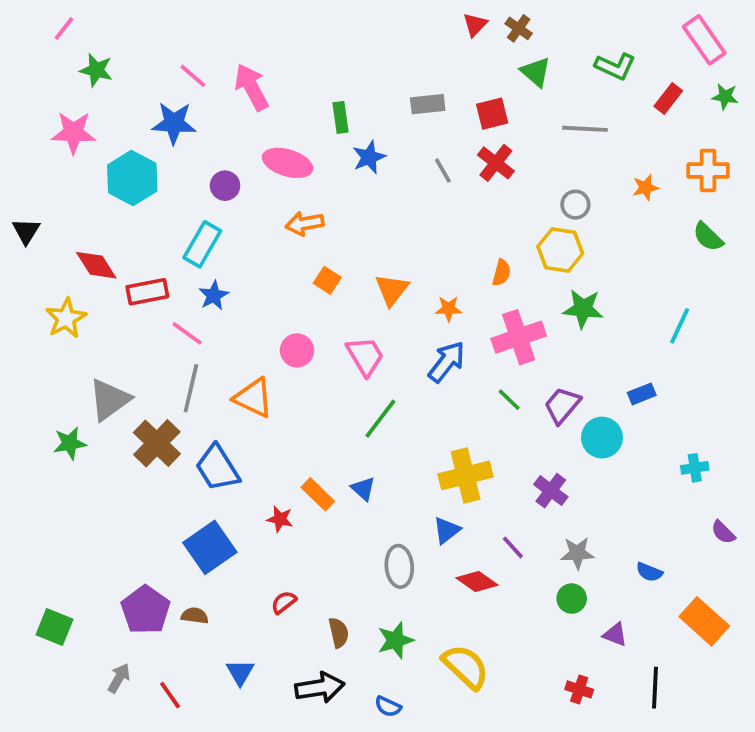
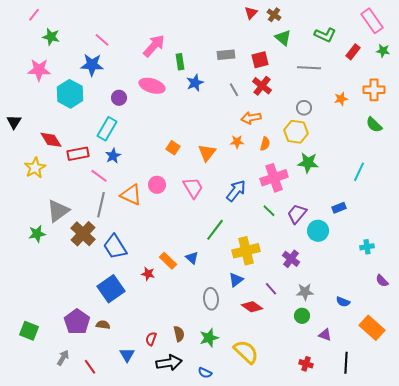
pink arrow: (252, 87) -> (154, 46), moved, turned 70
orange arrow: (305, 224) -> (251, 118), moved
orange star: (449, 309) -> (237, 142), moved
orange triangle: (253, 398) -> (131, 195), moved
green line: (380, 419) -> (215, 230), moved
red semicircle: (284, 602) -> (151, 339), moved, turned -32

